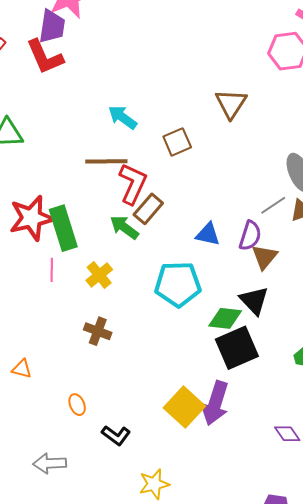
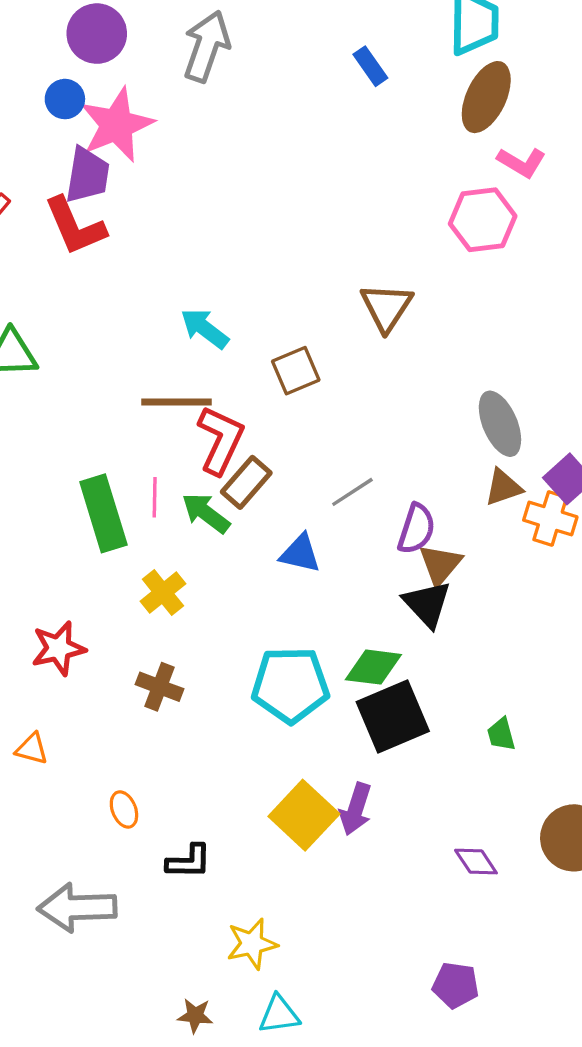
gray line: (273, 205) -> (352, 492), moved
red star: (32, 218) -> (58, 648), moved, size x0.7
blue triangle: (208, 234) -> (300, 553), moved
pink line: (52, 270) -> (155, 497), moved
cyan pentagon: (178, 284) -> (290, 685), moved
black triangle: (254, 301) -> (427, 604), moved
purple arrow: (215, 403) -> (356, 809), size x0.7
black L-shape: (116, 435) -> (189, 861), turned -36
gray arrow: (50, 463) -> (77, 908), size x1.4

